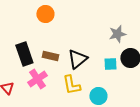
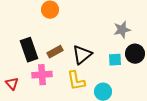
brown rectangle: (50, 56) -> (55, 52), turned -42
pink cross: (37, 79) -> (42, 75), turned 30

